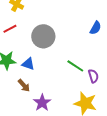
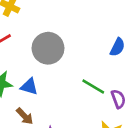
blue semicircle: (96, 28) -> (117, 47), moved

